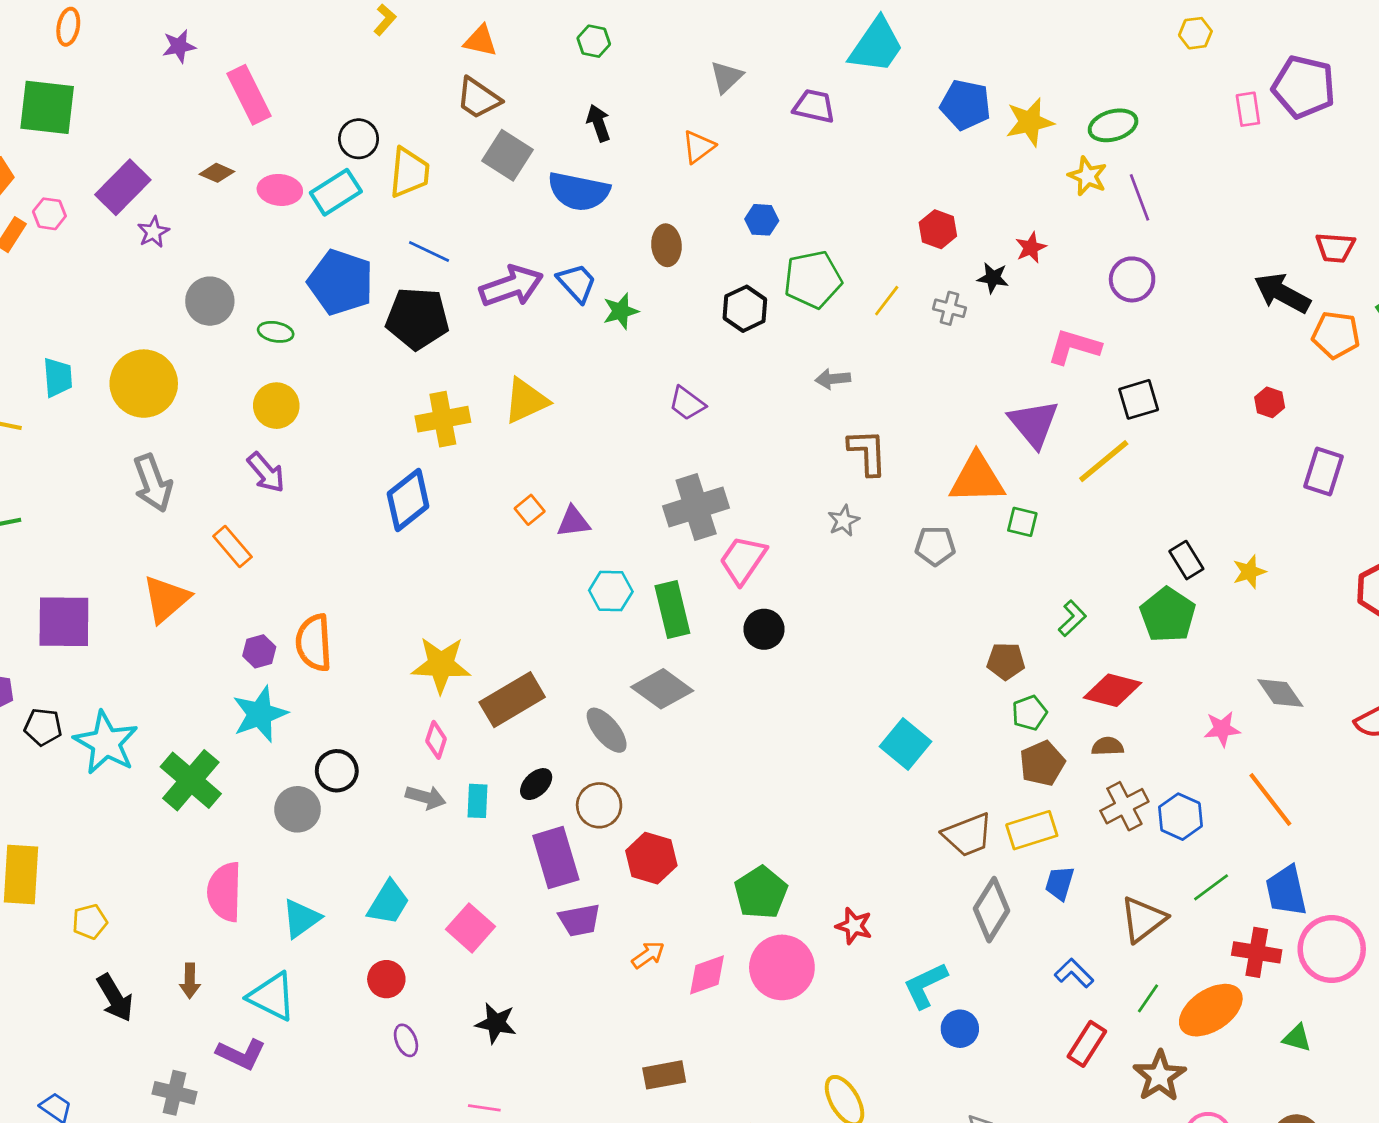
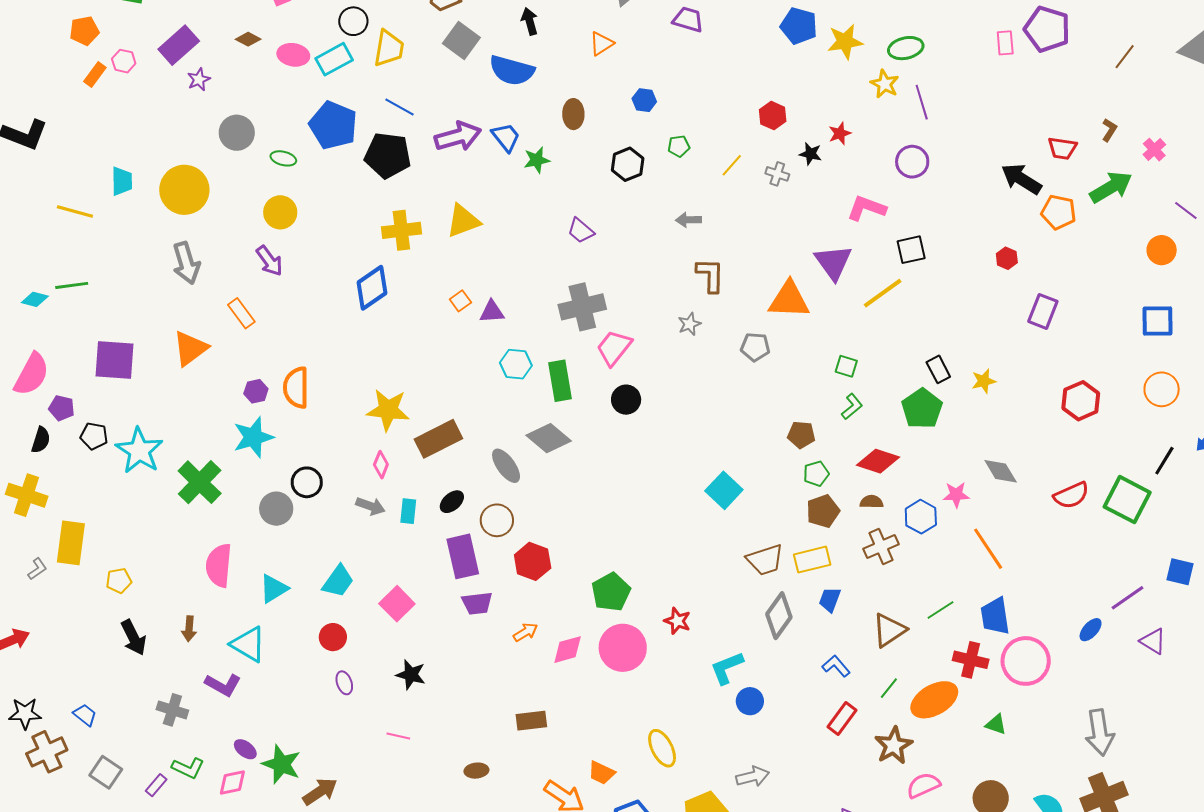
green pentagon: (813, 279) -> (679, 146), size x0.5
green square: (1022, 522) -> (846, 366), moved
blue hexagon: (1180, 817) -> (921, 517), moved

